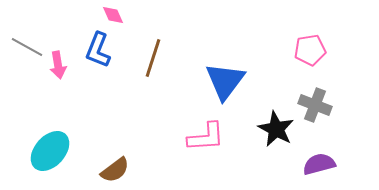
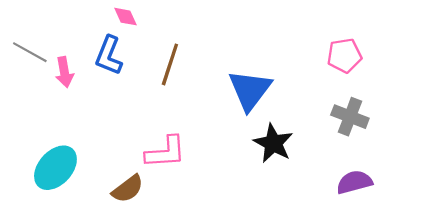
black star: (276, 129) -> (273, 143), moved
pink L-shape: (206, 137) -> (165, 152), moved

